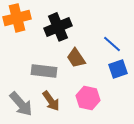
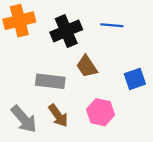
blue line: (112, 44) -> (112, 25), moved, turned -36

